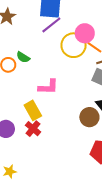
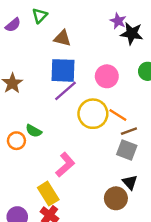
pink circle: (85, 33) -> (107, 76), moved
pink L-shape: (48, 87) -> (65, 165), turned -40

